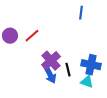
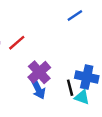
blue line: (81, 13) -> (75, 15), turned 48
black line: (68, 70) -> (70, 88), moved

